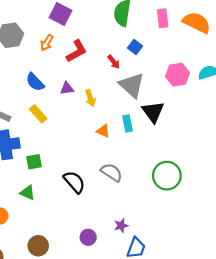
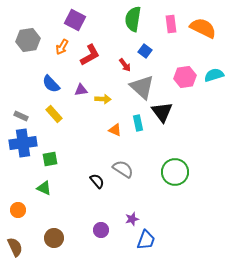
yellow arrow: (90, 98) -> (103, 99), turned -70
black semicircle: (74, 182) -> (97, 181), moved, size x0.7

